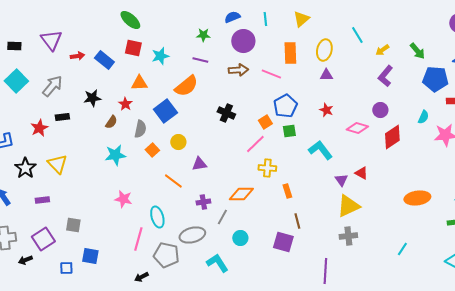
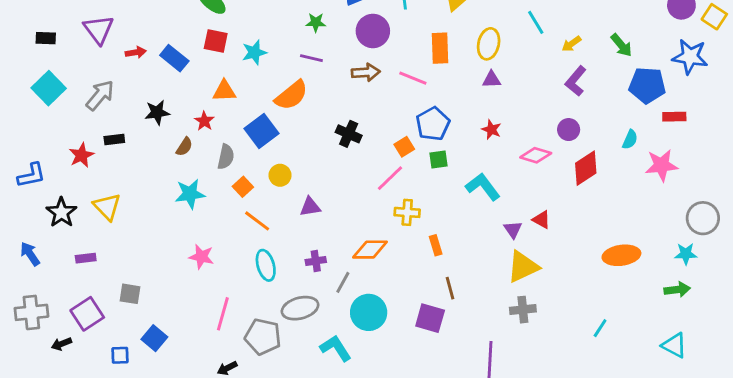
orange line: (173, 181) -> (257, 221), moved
cyan ellipse: (157, 217) -> (266, 265), moved
cyan circle: (240, 238) -> (369, 312), size x1.6
blue square: (90, 256) -> (154, 338), turned 30

